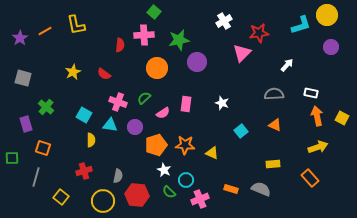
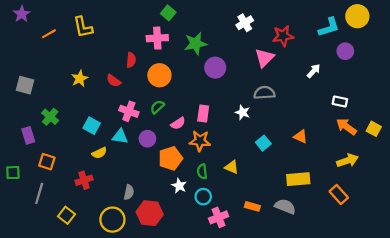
purple star: (20, 38) -> (22, 14), moved
red semicircle: (120, 45) -> (131, 60), moved
purple circle: (331, 47) -> (345, 51), moved
orange circle: (157, 68) -> (159, 75), moved
gray semicircle: (274, 94) -> (264, 93), moved
orange arrow: (317, 116) -> (346, 127), turned -42
yellow semicircle: (91, 140) -> (99, 153), turned 64
orange star: (185, 145) -> (200, 141), moved
yellow rectangle: (273, 164) -> (298, 179), size x1.5
red cross: (84, 171) -> (84, 180), moved
green semicircle: (169, 192) -> (202, 171), moved, turned 40

